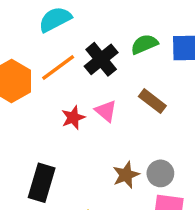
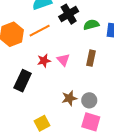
black cross: (101, 59) -> (69, 14), moved
brown rectangle: (152, 101) -> (91, 58), turned 56
black rectangle: (42, 183) -> (23, 81), moved

